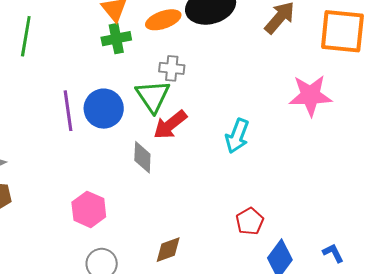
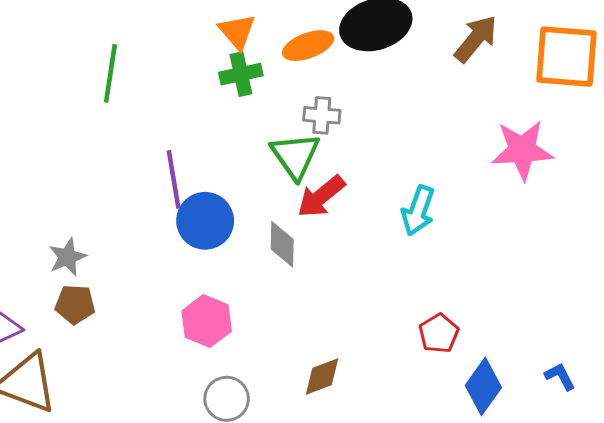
blue circle: (104, 109) -> (205, 221), moved

